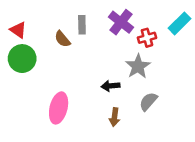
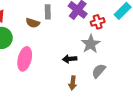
brown semicircle: (62, 39) -> (33, 23), turned -32
pink ellipse: (59, 108) -> (25, 59), moved

